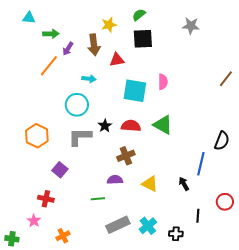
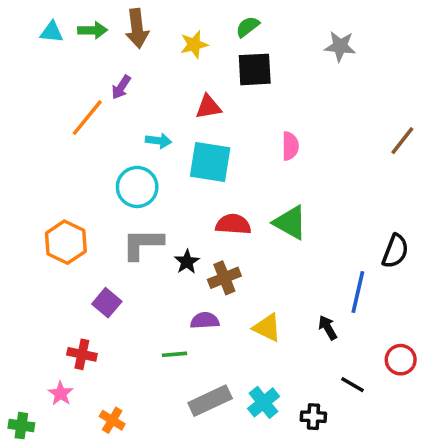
green arrow: (51, 34) -> (93, 30), moved
brown arrow: (94, 45) -> (137, 28), moved
cyan square: (135, 91) -> (210, 162), moved
black star: (105, 126) -> (187, 262), moved
black line: (198, 216) -> (353, 385), turned -64
orange cross: (63, 236) -> (112, 420), turned -32

